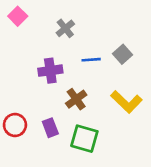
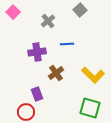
gray square: (122, 54) -> (80, 10), moved
red circle: (15, 125) -> (26, 112), moved
green square: (84, 139) -> (90, 108), moved

